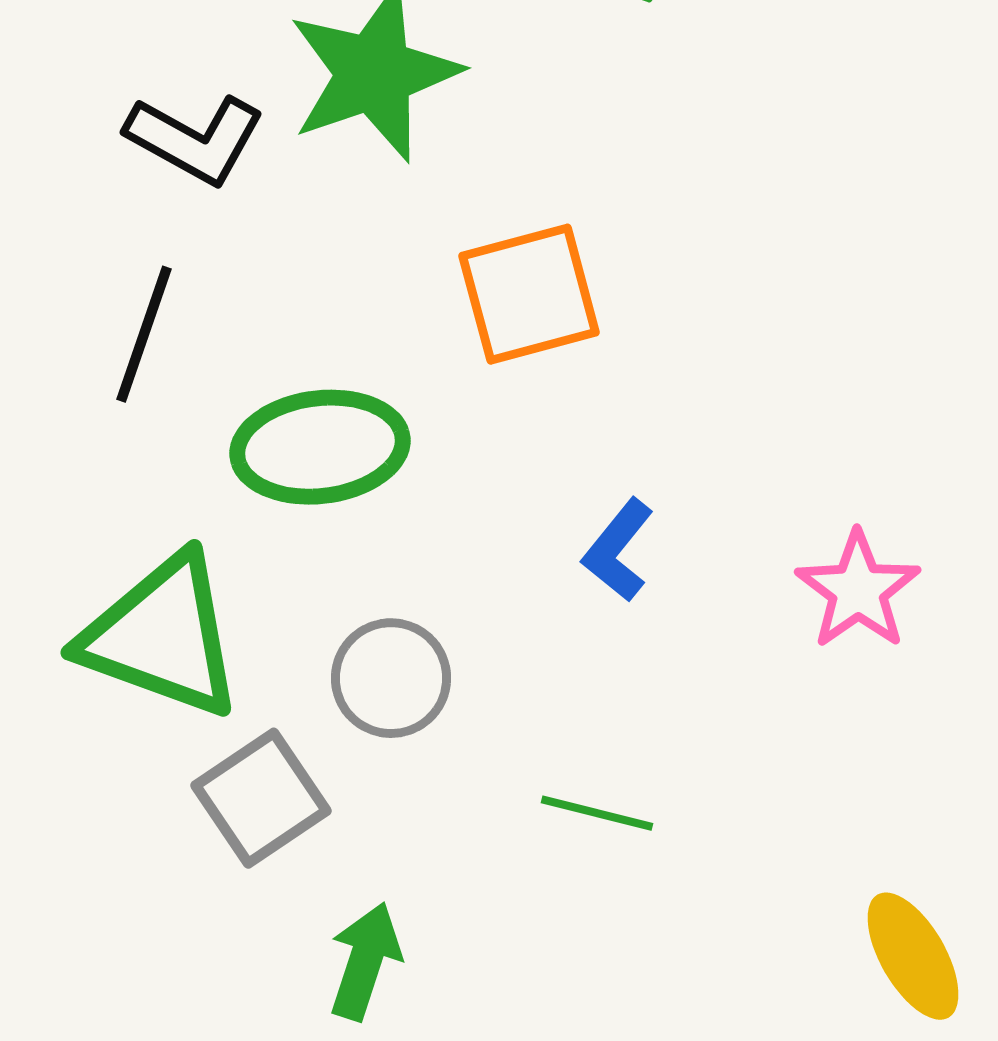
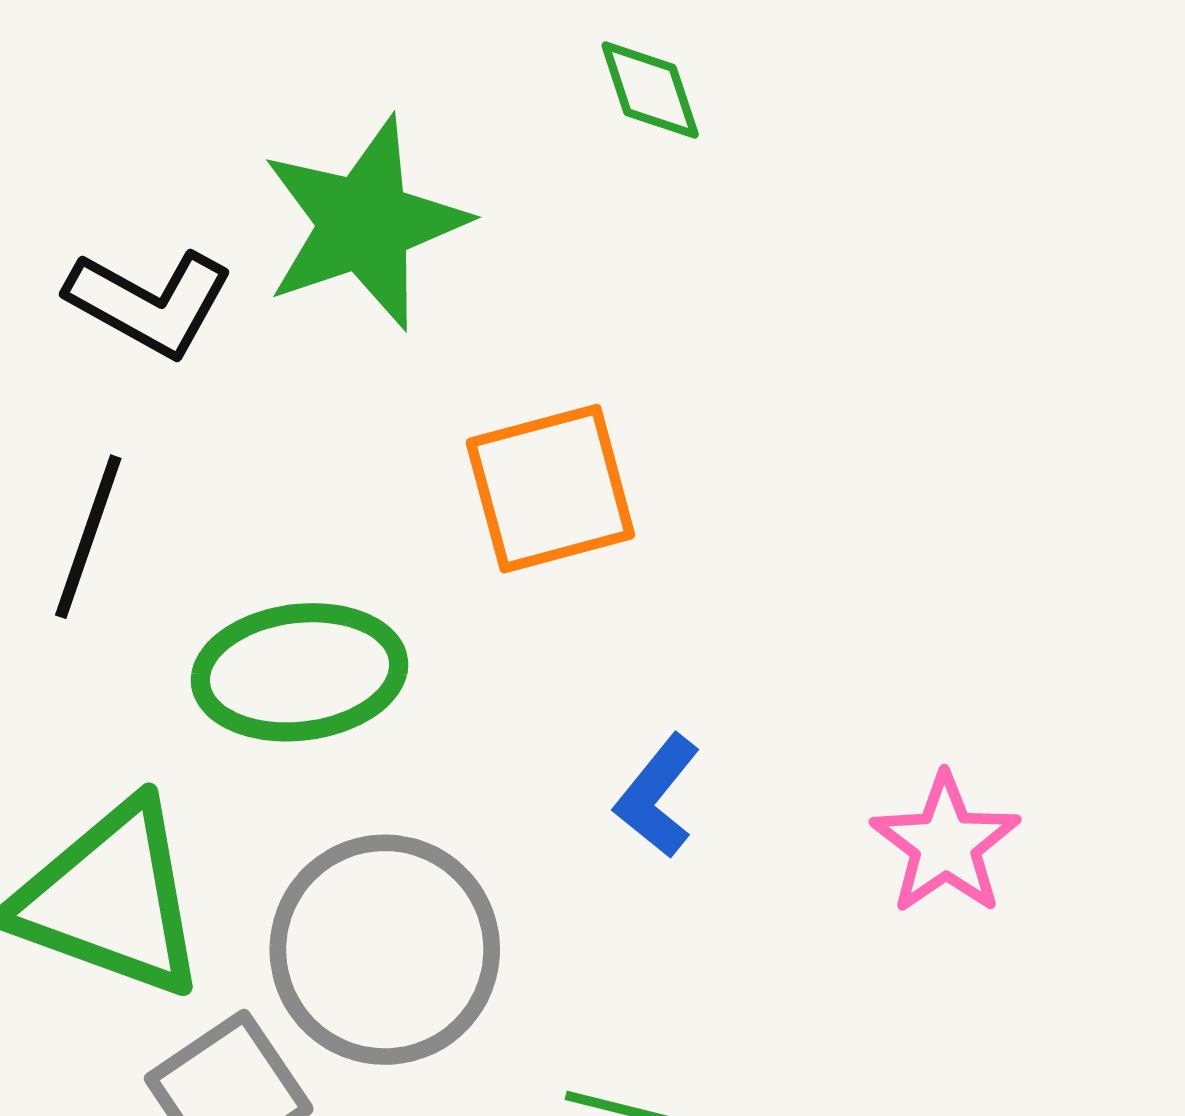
gray circle: (391, 678) -> (385, 950), size x1.6

